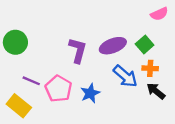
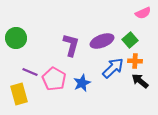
blue arrow: (125, 76) -> (113, 68), turned -85
yellow rectangle: (19, 106) -> (19, 94), turned 35

